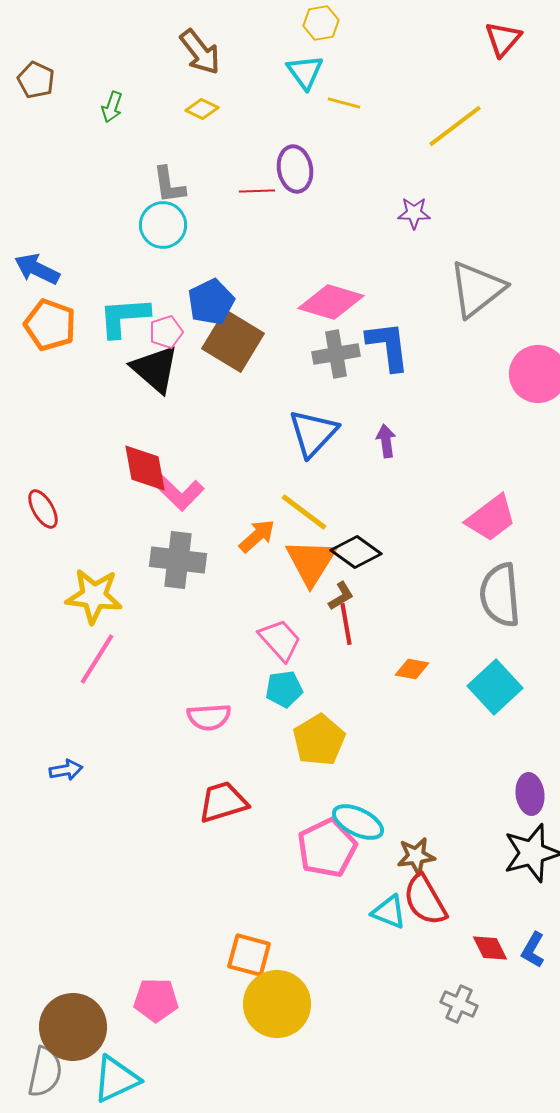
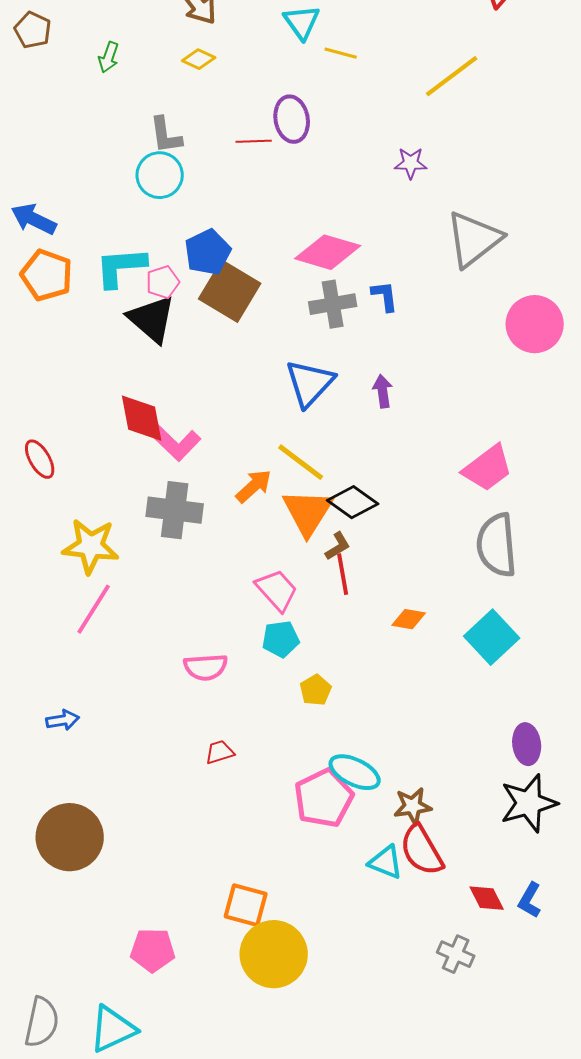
blue L-shape: (388, 346) -> (385, 296), size x0.6
yellow pentagon: (319, 740) -> (316, 690), size x0.6
red trapezoid: (223, 802) -> (220, 752), size x0.6
brown circle: (73, 1027) -> (70, 837), moved

